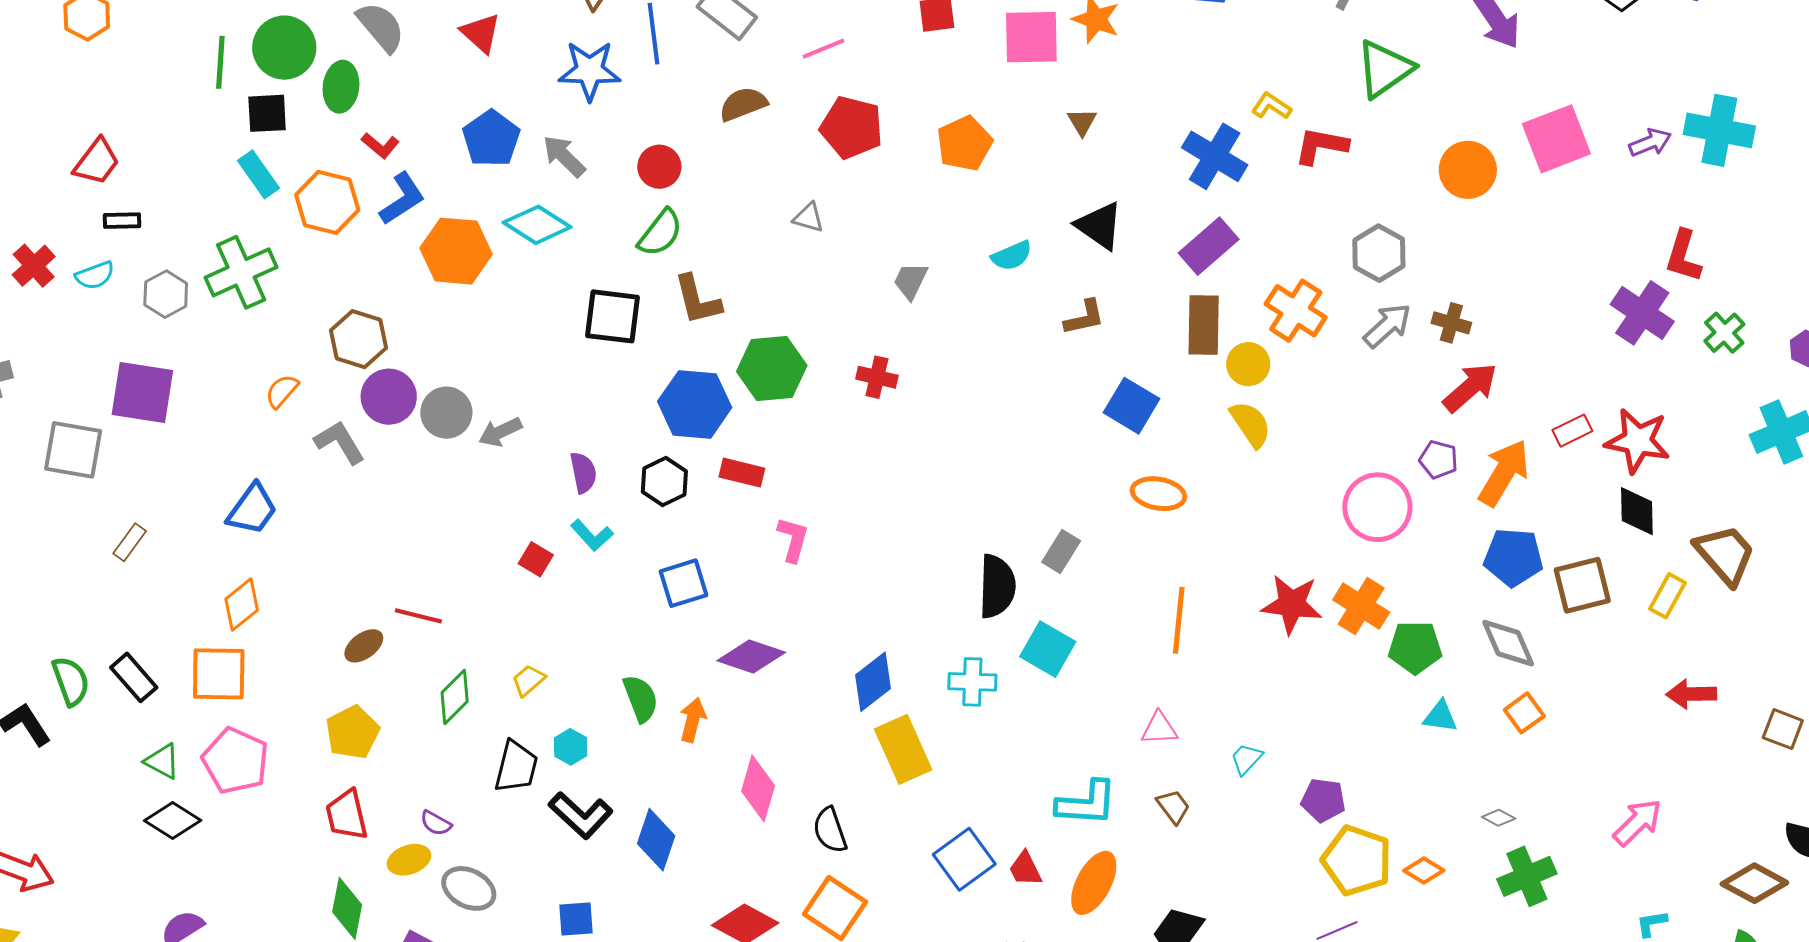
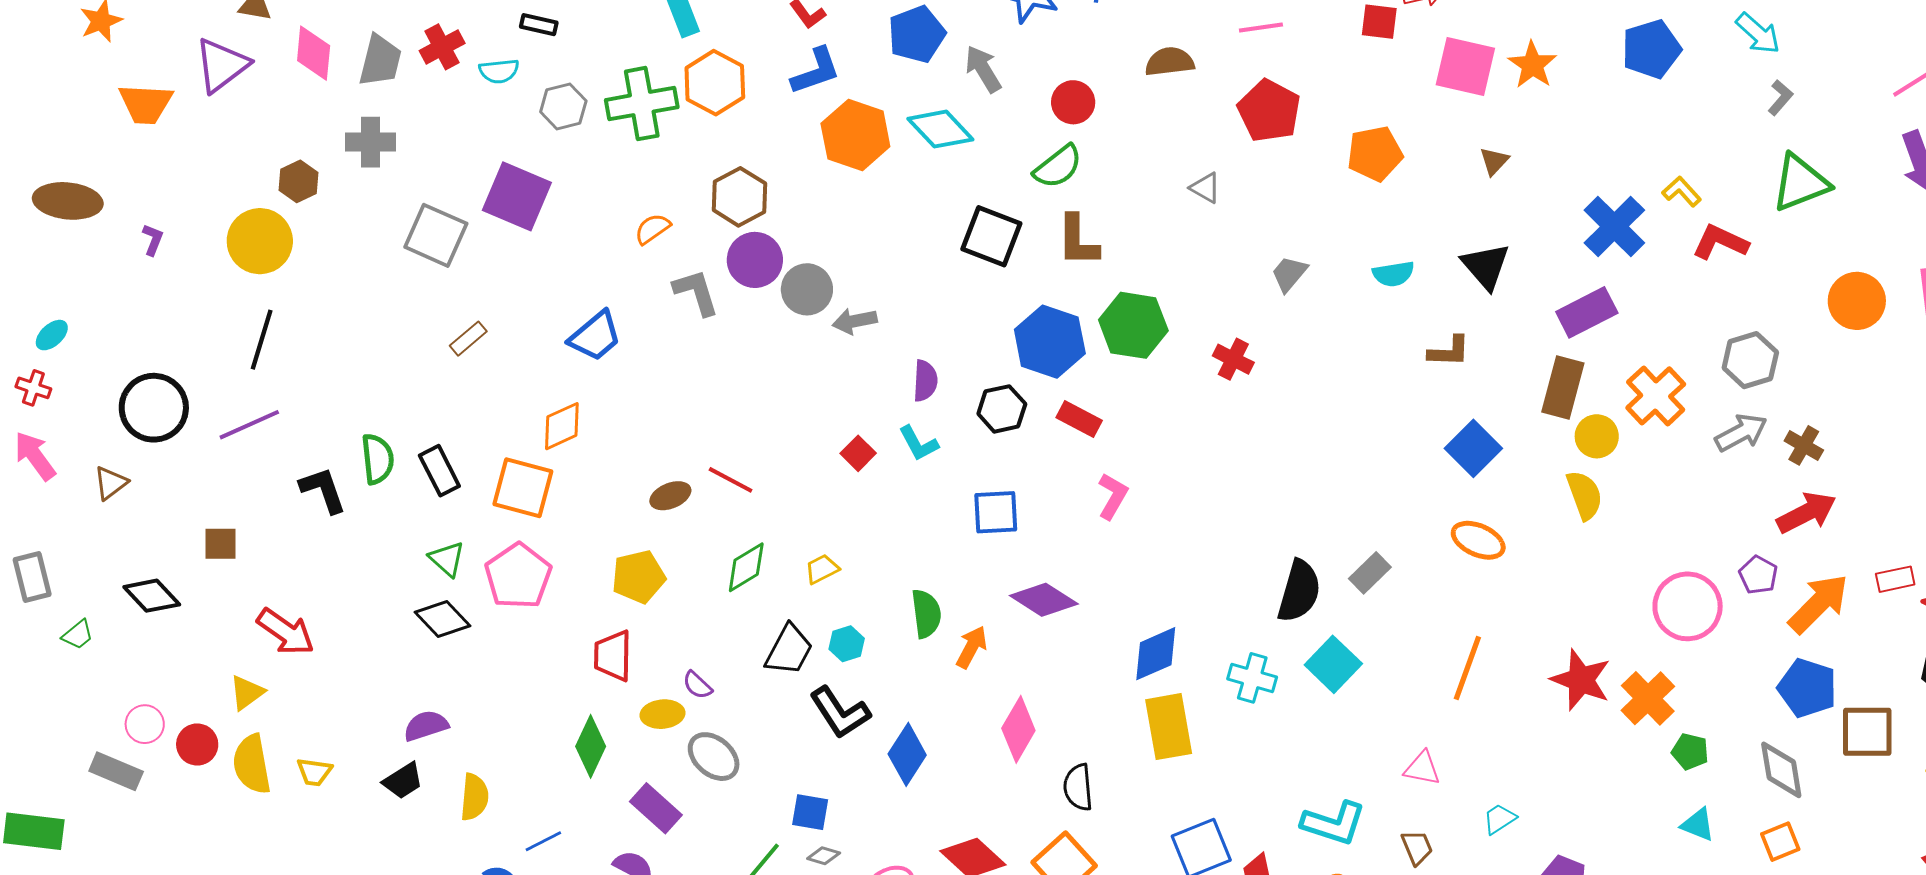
orange hexagon: (327, 202) -> (715, 83), moved
green pentagon: (1415, 647) -> (1690, 752), size x0.7

